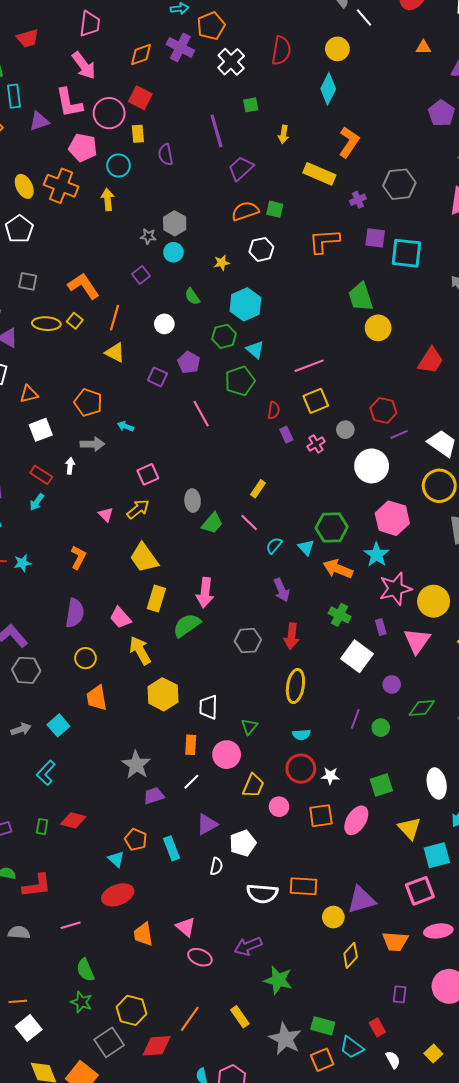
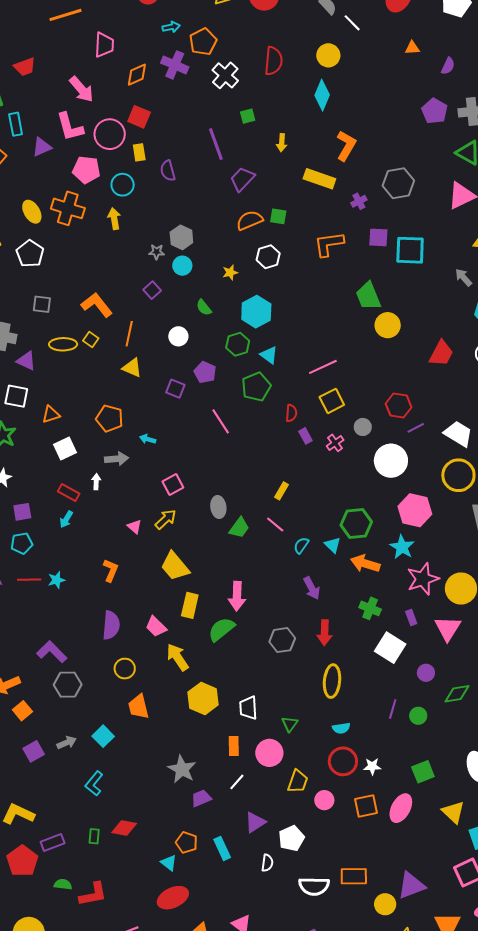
pink trapezoid: (90, 24) -> (104, 45), moved

